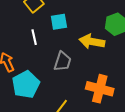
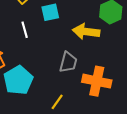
gray trapezoid: (63, 61) -> (68, 62), moved

